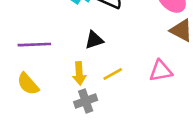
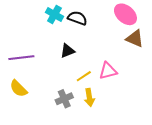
pink triangle: (161, 71) -> (108, 71), moved
yellow arrow: (79, 73) -> (89, 97), moved

